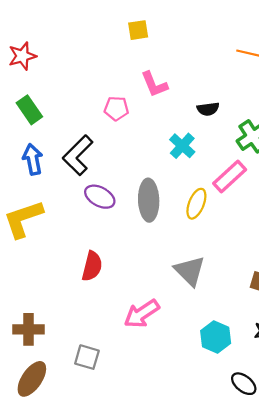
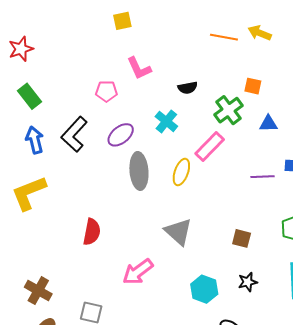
purple ellipse: (100, 197) -> (121, 135), moved, turned -64
brown cross: (29, 329) -> (38, 291), turned 32

